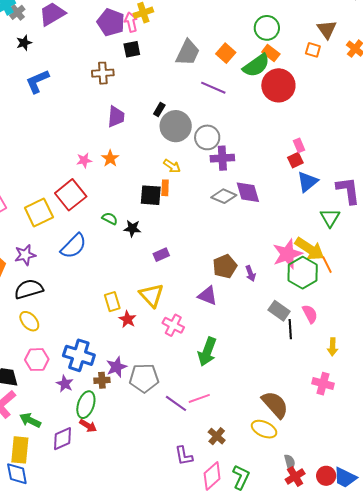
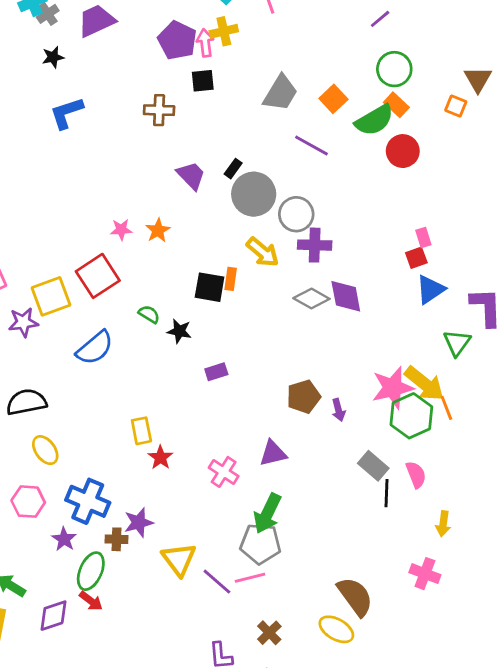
red circle: (278, 85) -> (403, 151), size x0.7
purple trapezoid: (116, 117) -> (191, 176), moved, turned -55
yellow arrow: (172, 166) -> (263, 252), moved, size x1.4
purple star: (25, 255) -> (23, 322), moved
yellow triangle: (152, 295) -> (179, 559), moved
purple triangle: (208, 296) -> (273, 453), moved, turned -40
yellow ellipse: (29, 321) -> (45, 450), moved
gray pentagon: (144, 378) -> (260, 544), moved

